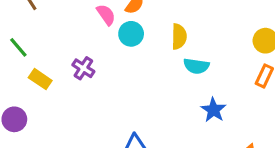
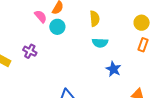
yellow semicircle: (179, 37) -> (95, 19), moved

